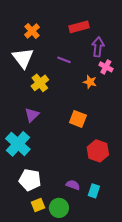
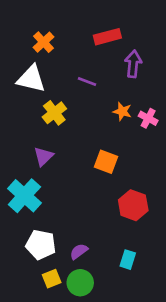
white triangle: (23, 58) -> (31, 79), turned -40
pink cross: (106, 67) -> (148, 118), moved
purple semicircle: (73, 185) -> (79, 251), moved, turned -56

